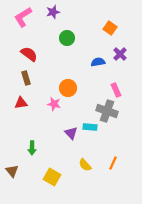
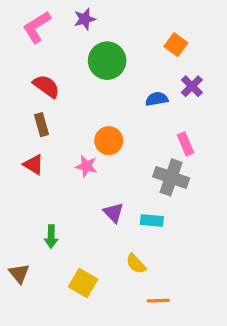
green circle: (67, 38) -> (107, 61), size x1.5
red triangle: (21, 103) -> (34, 165), turned 40
cyan rectangle: (90, 127) -> (152, 221), moved
orange line: (113, 163) -> (158, 301), moved, turned 64

